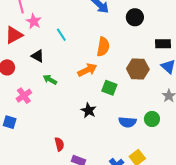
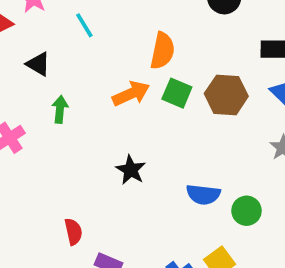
green arrow: (50, 80) -> (60, 109), turned 64
green square: (109, 88) -> (177, 93), moved
green circle: (152, 119) -> (247, 211), moved

